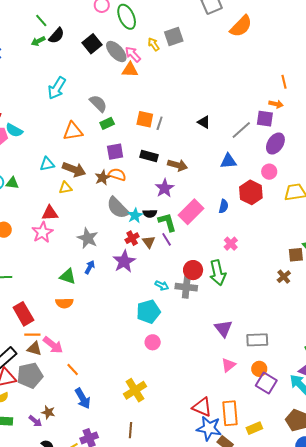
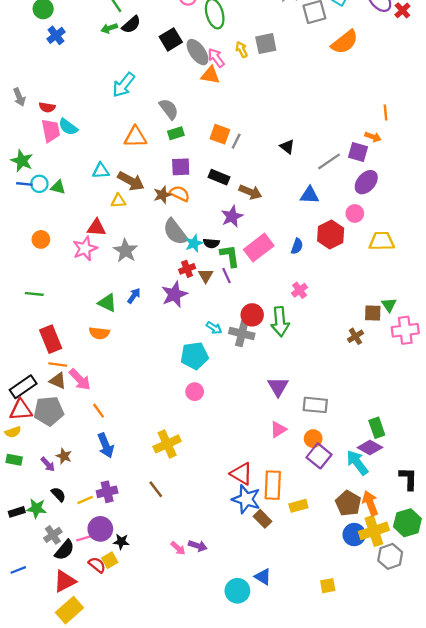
gray star: (88, 238) -> (126, 251), moved
brown line: (130, 430) -> (156, 489), turned -49

